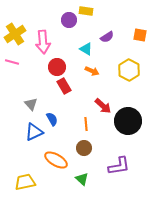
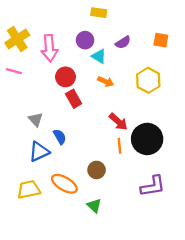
purple circle: (69, 20) -> (85, 40), moved
orange line: (86, 124) -> (120, 146), moved
purple L-shape: (119, 166) -> (153, 186), moved
yellow trapezoid: (25, 182) -> (29, 190), moved

